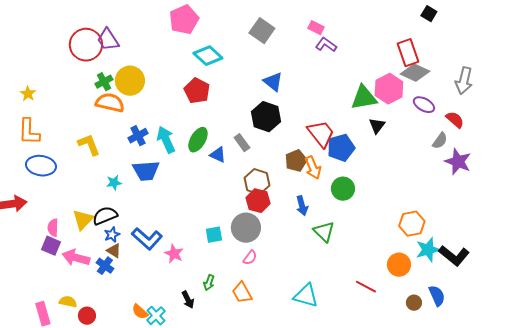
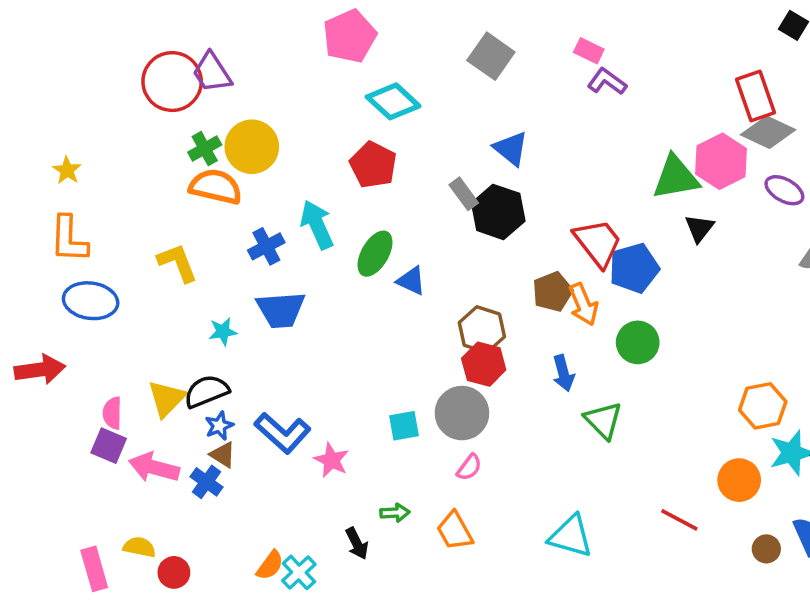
cyan arrow: (166, 140) -> (317, 225), moved
gray rectangle: (242, 143) -> (464, 194), moved
green arrow: (209, 283) -> (395, 513), turned -112
orange semicircle: (140, 312) -> (270, 565), turned -96

